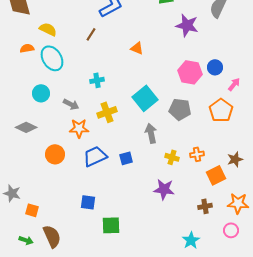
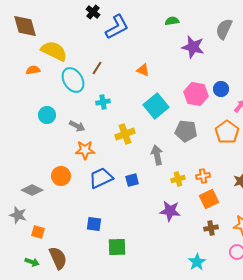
yellow semicircle: (48, 29) -> (54, 51), size x1.5
brown line: (91, 34) -> (97, 68), moved
cyan ellipse: (52, 58) -> (73, 80), moved
cyan square: (145, 98) -> (156, 106), moved
yellow cross: (107, 112) -> (125, 134), moved
gray diamond: (26, 127) -> (32, 190), moved
yellow cross: (172, 157) -> (178, 179), turned -32
orange square: (216, 175) -> (209, 199), moved

